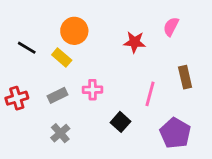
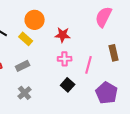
pink semicircle: (171, 27) -> (104, 17), size x1.5
red star: (135, 42) -> (63, 35), moved
pink cross: (93, 90) -> (65, 59), moved

